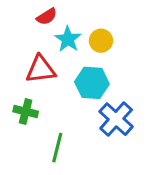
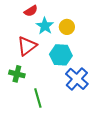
red triangle: (41, 69) -> (27, 46), turned -30
green line: (57, 148) -> (38, 98), turned -30

